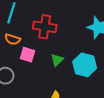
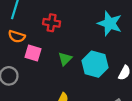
red cross: (45, 27) -> (52, 23), size x0.7

